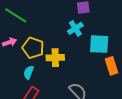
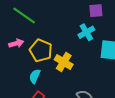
yellow cross: (55, 58) -> (64, 62), turned 30

